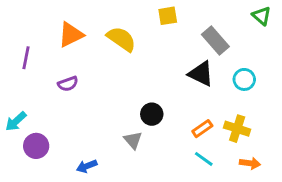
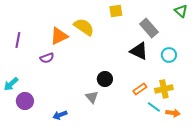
orange triangle: (71, 35) -> (59, 36), moved
yellow cross: (237, 129) -> (164, 89), turned -30
cyan line: (204, 159) -> (154, 107), moved

